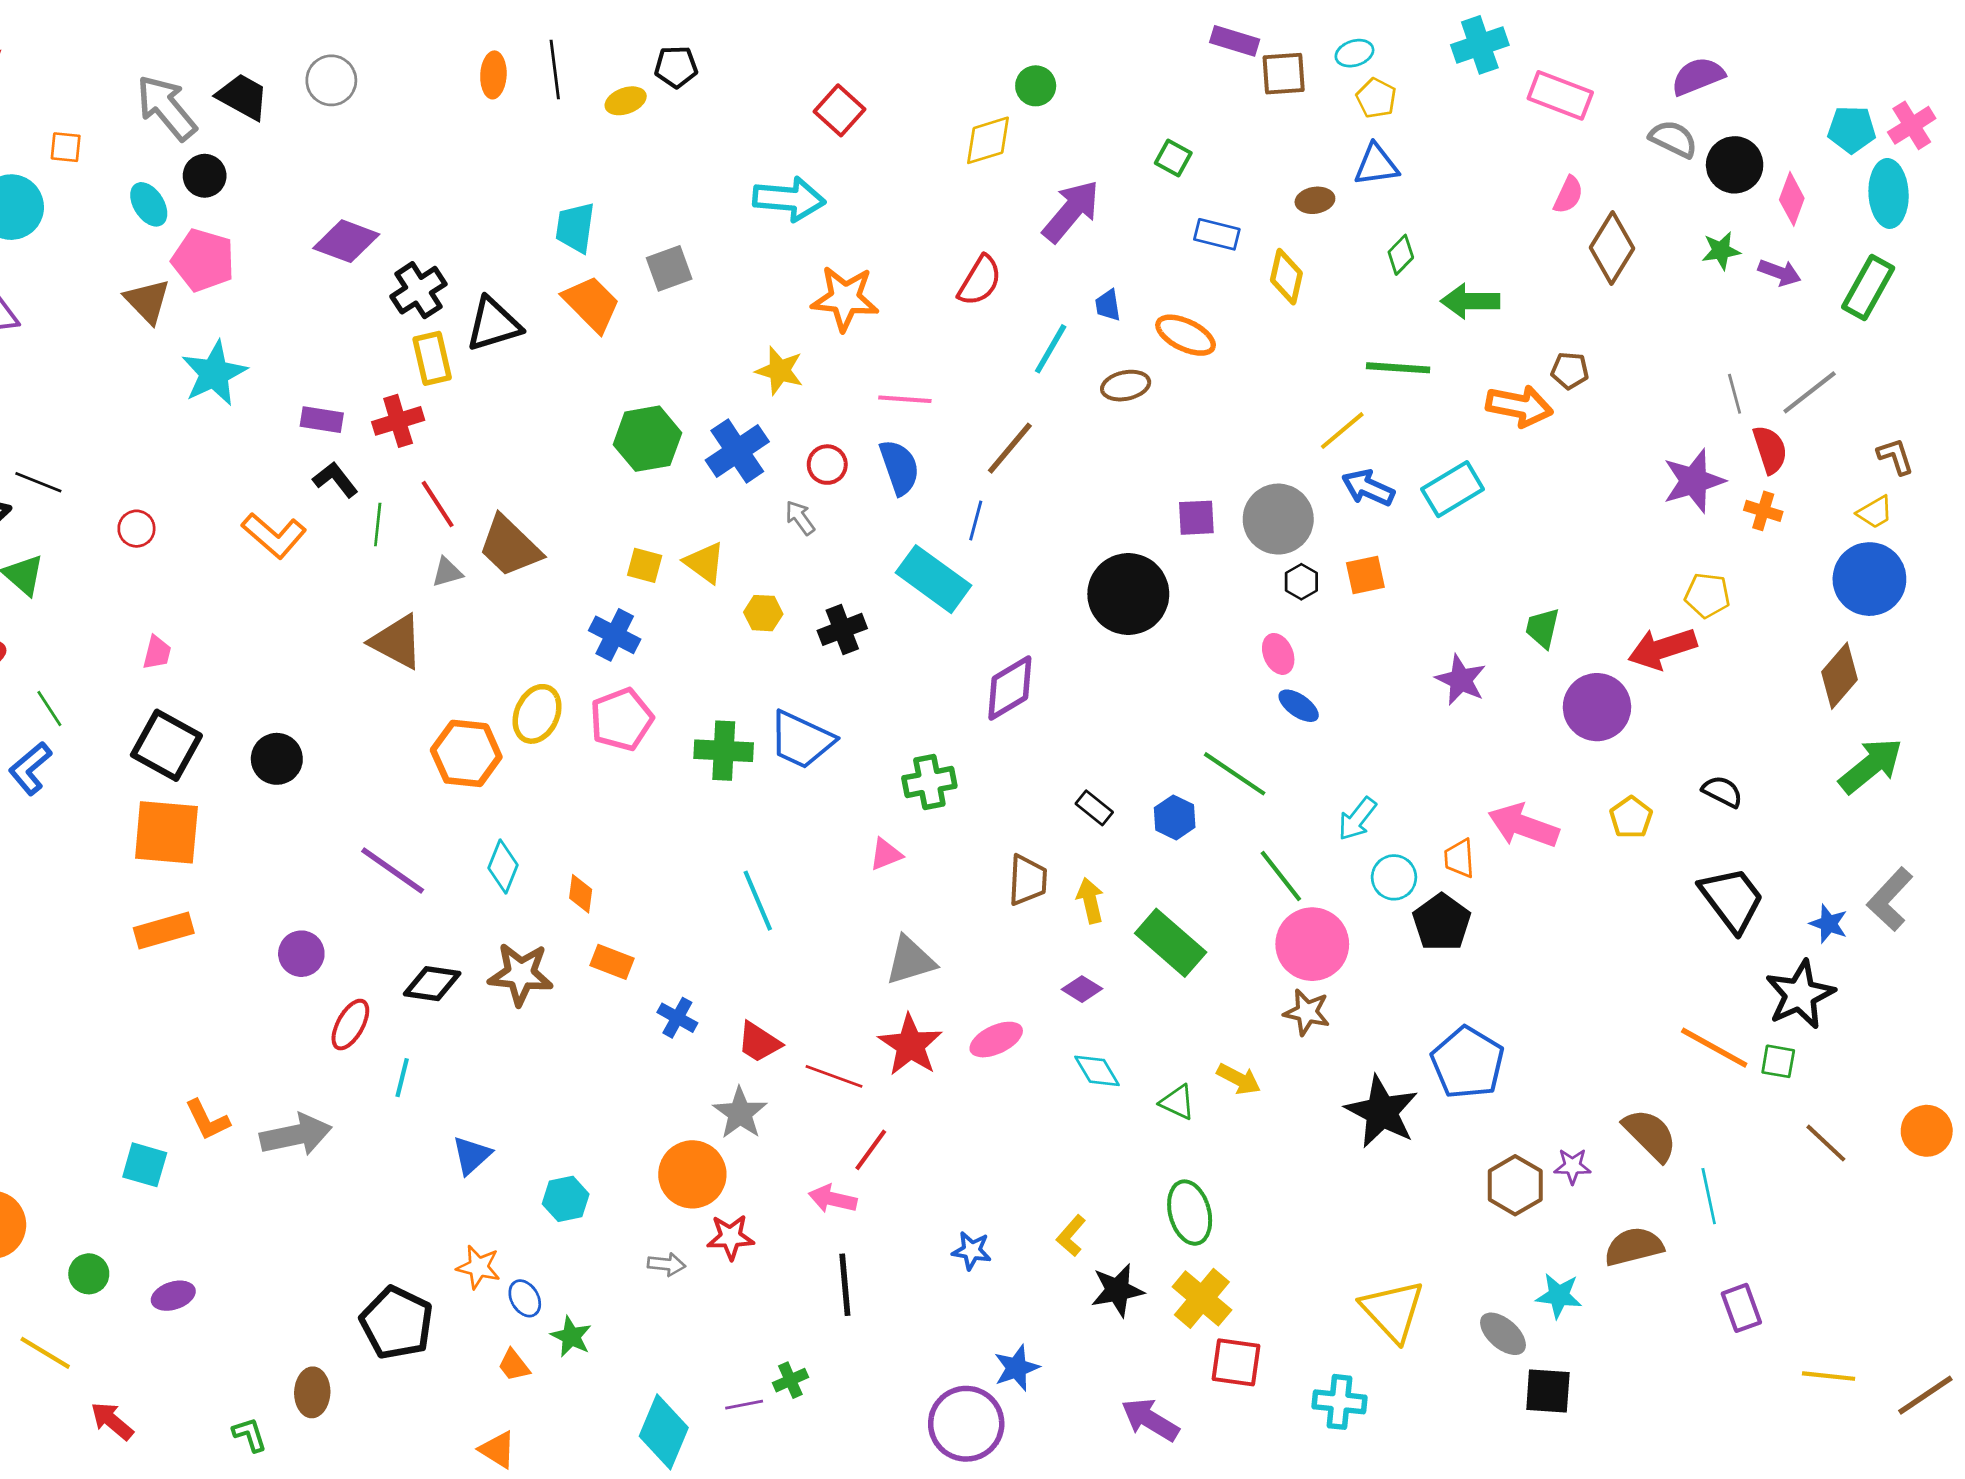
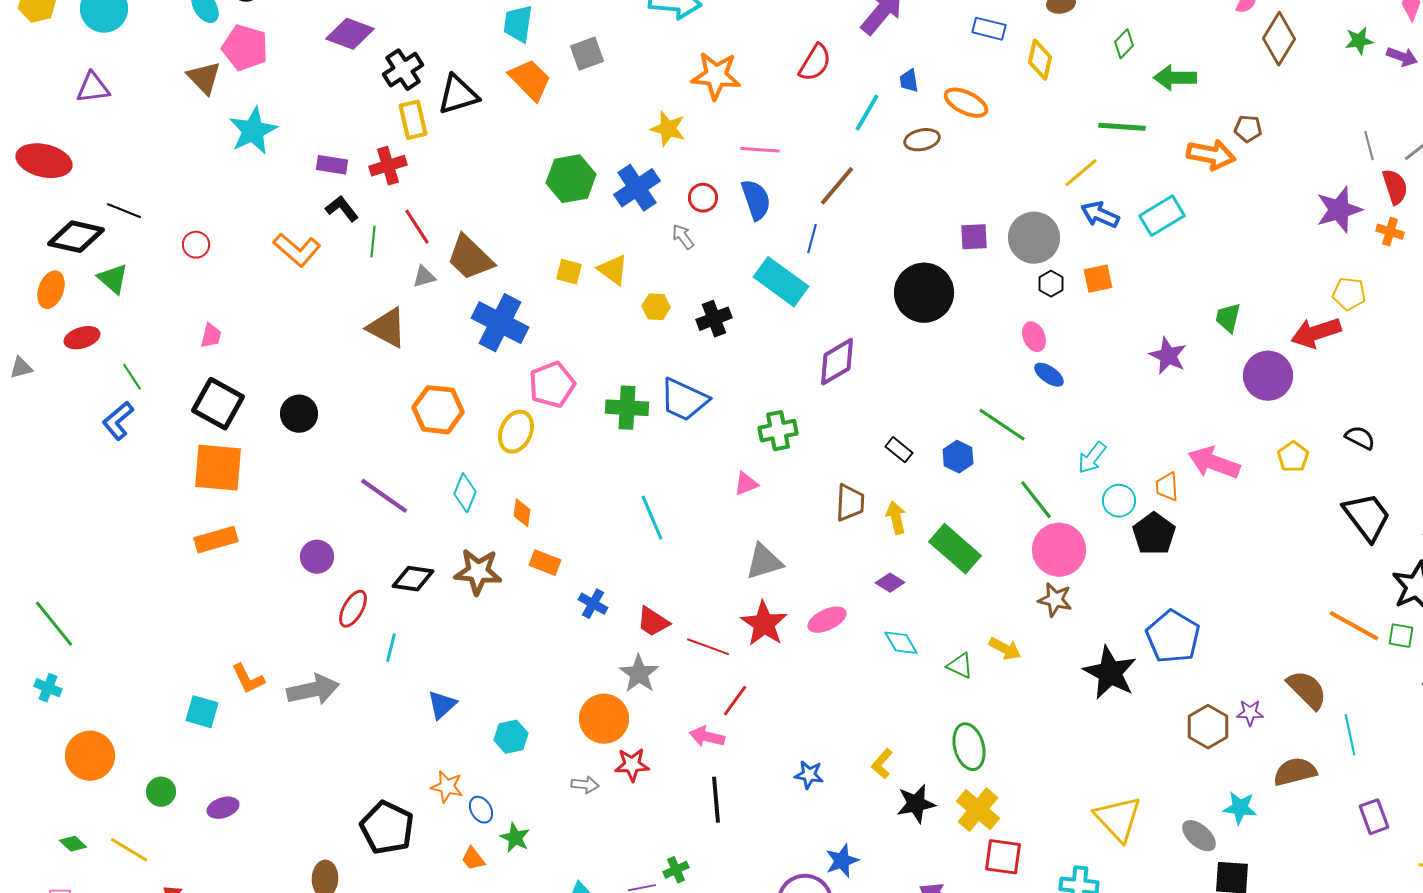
blue cross: (615, 635) -> (500, 323), moved, size x1.5
yellow ellipse: (537, 714) -> (516, 432), moved

